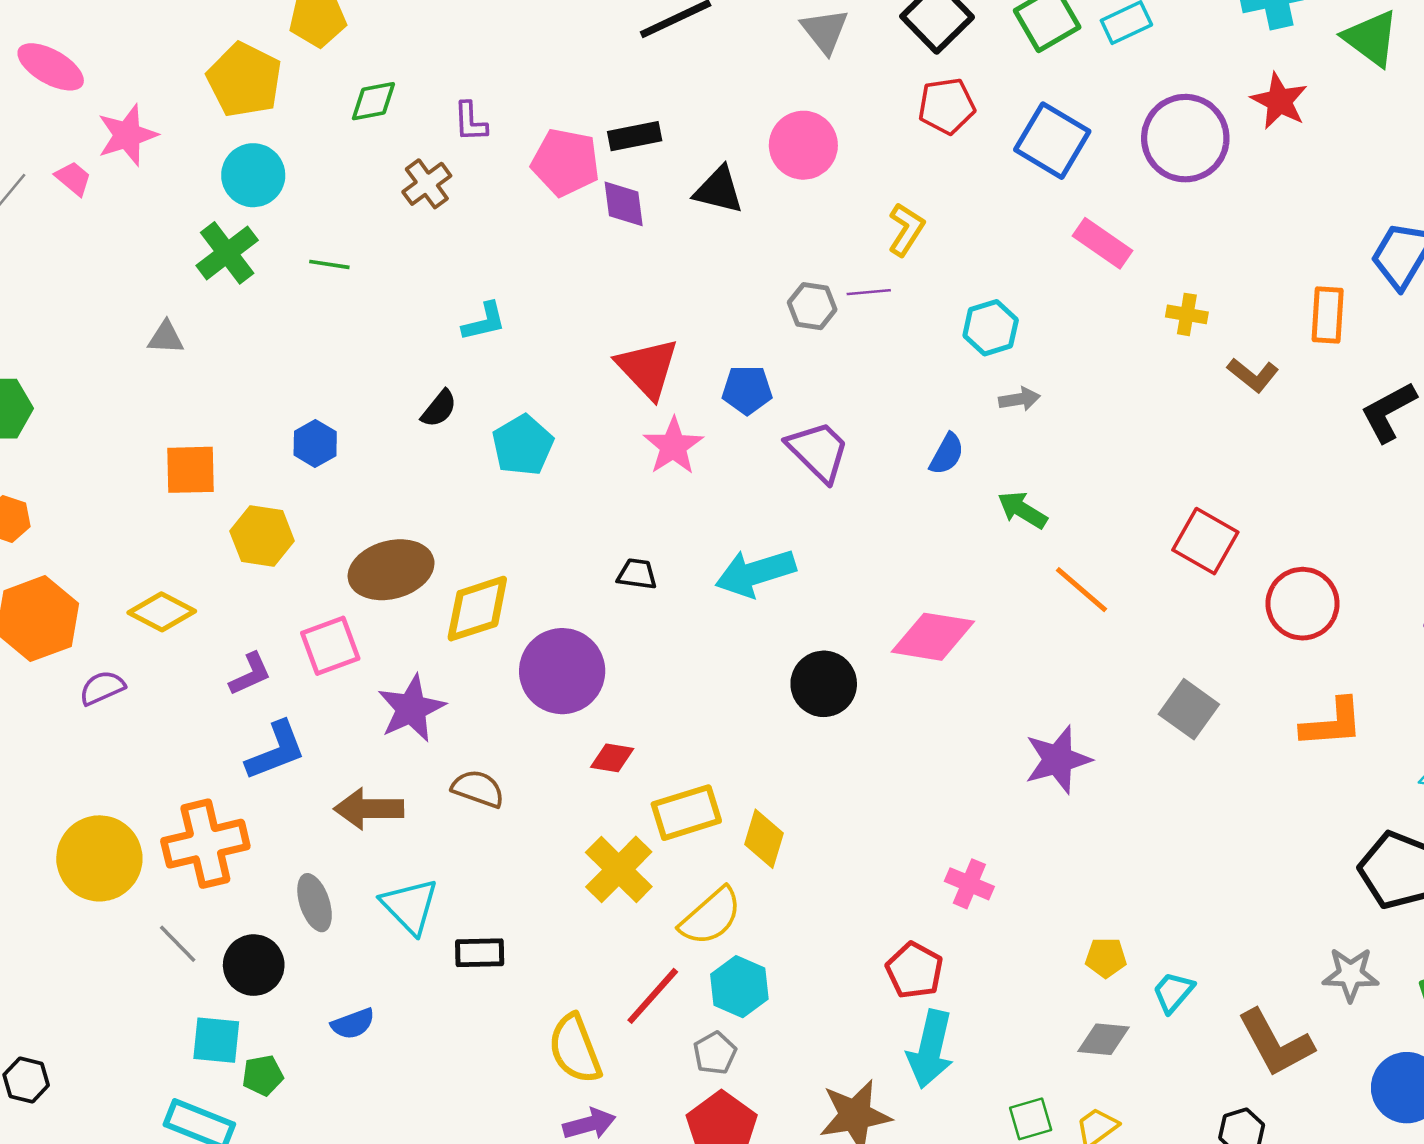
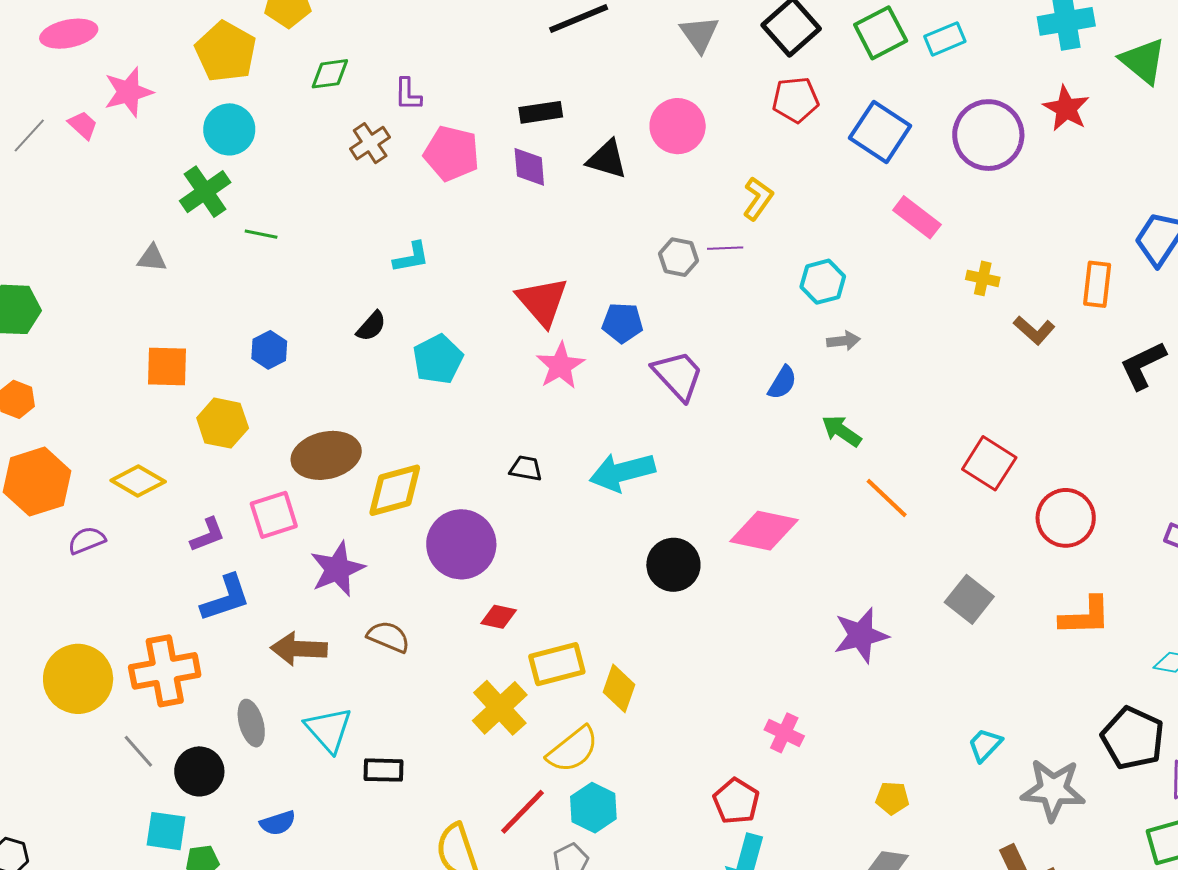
pink ellipse: (51, 67) -> (69, 34), turned -44
pink pentagon: (566, 162) -> (452, 153), moved
green line: (329, 264) -> (261, 234), moved
gray star: (1350, 974) -> (1053, 790), moved, size x1.4
cyan trapezoid: (1173, 992) -> (985, 745), moved

